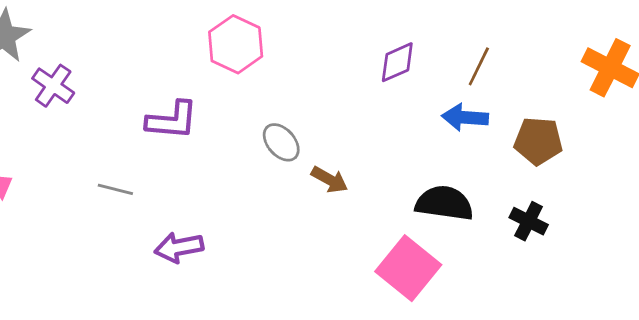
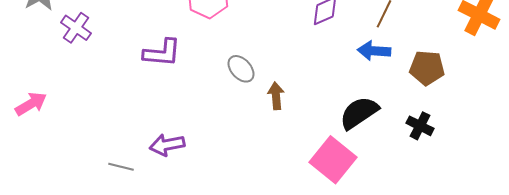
brown arrow: (330, 180) -> (276, 96), turned -124
gray line: (115, 189) -> (121, 167), moved
black semicircle: (444, 203) -> (359, 113), turned -42

